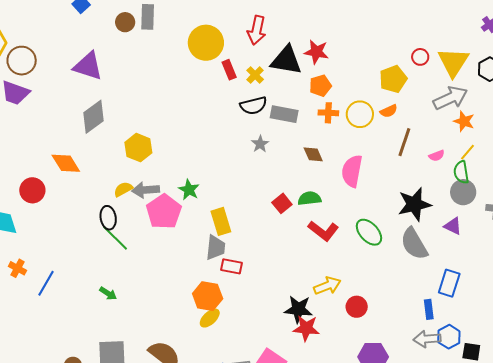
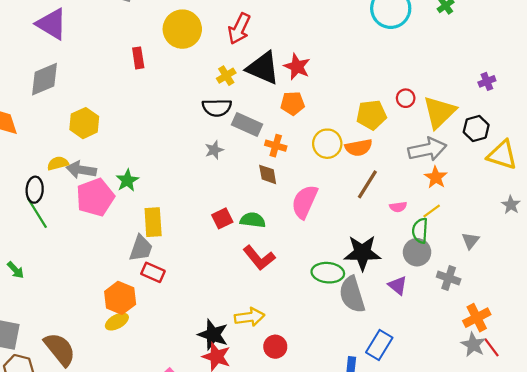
red rectangle: (229, 70) -> (138, 58), moved
orange semicircle: (389, 111) -> (359, 148), size x1.4
orange cross: (328, 113) -> (276, 146), moved
green ellipse: (369, 232) -> (328, 273), moved, turned -56

